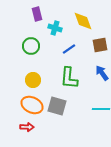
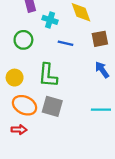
blue line: (69, 49) -> (66, 43), turned 48
green L-shape: (69, 78) -> (48, 75), moved
yellow circle: (33, 80) -> (15, 78), moved

